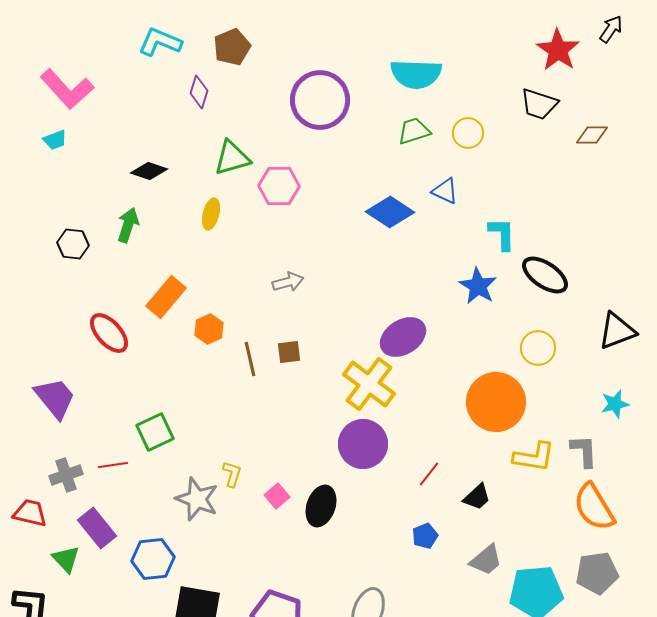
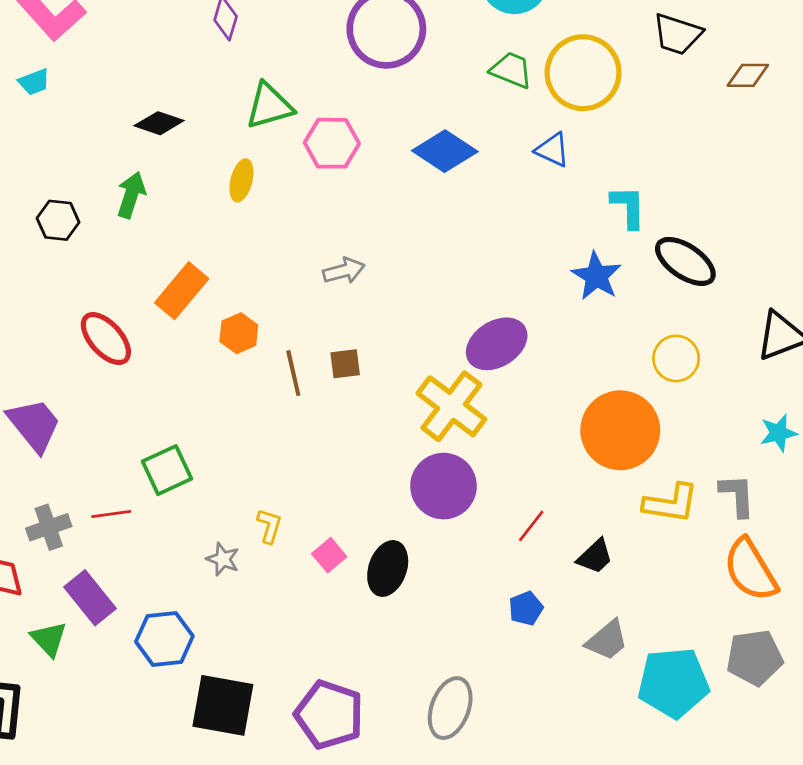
green trapezoid: (414, 131) -> (511, 70), turned 40
yellow circle: (468, 133) -> (583, 73), size x1.8
blue diamond: (390, 212) -> (445, 151), moved
gray star: (197, 499) -> (223, 559), size x0.6

